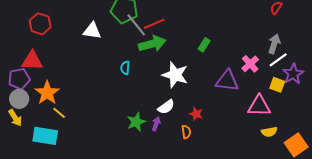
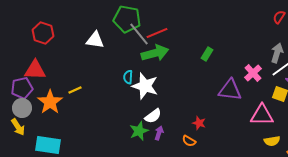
white star: (175, 75) -> (145, 86), moved
white semicircle: (166, 107) -> (153, 116), moved
yellow line: (59, 113) -> (75, 90), moved, turned -64
orange semicircle: (186, 132) -> (189, 141), turned 128

